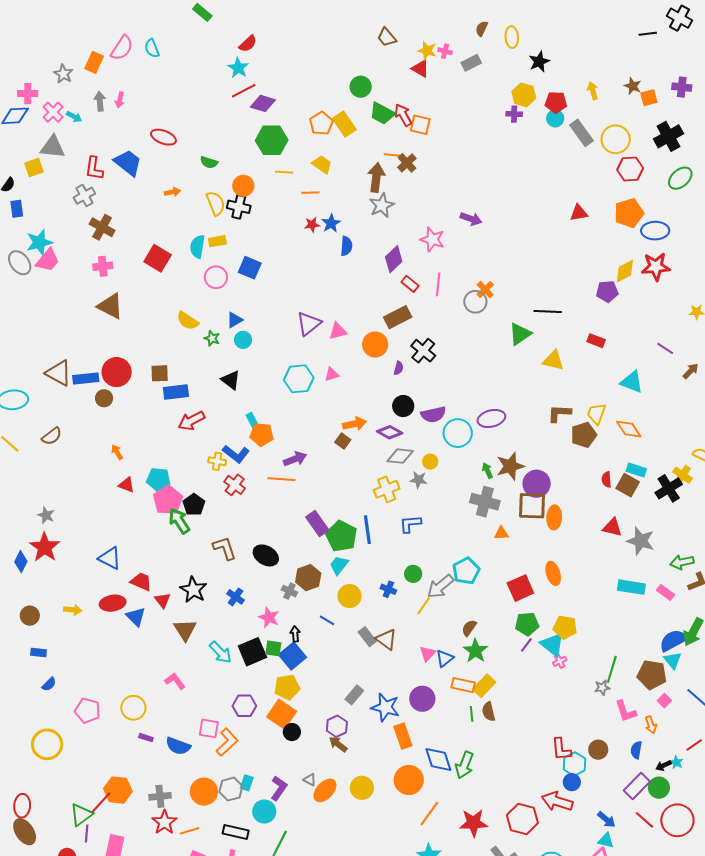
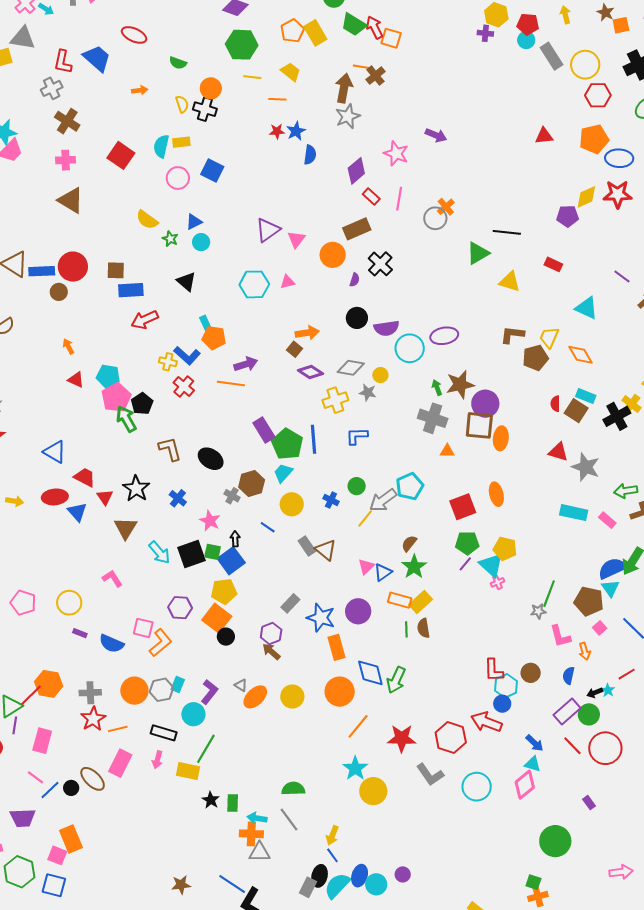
yellow semicircle: (216, 203) -> (182, 104), size x0.7
pink triangle: (338, 331) -> (296, 239), turned -42
purple diamond: (390, 432) -> (311, 372), moved

